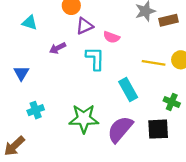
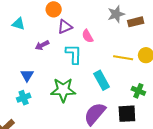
pink semicircle: (111, 37) -> (88, 36), turned 40
blue triangle: (21, 73) -> (27, 75), moved
green star: (84, 119) -> (63, 90), moved

